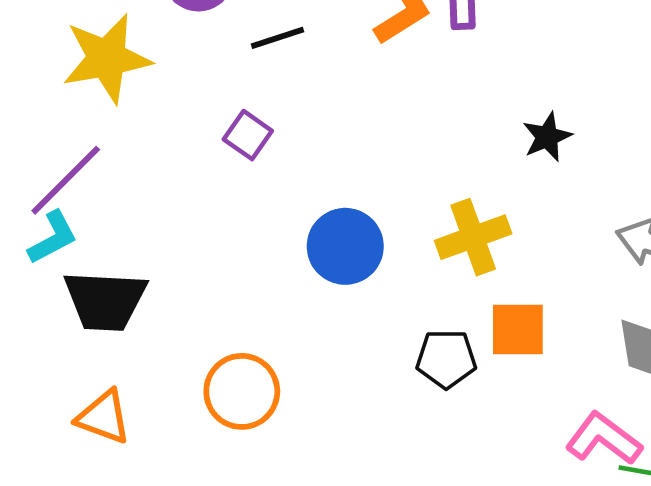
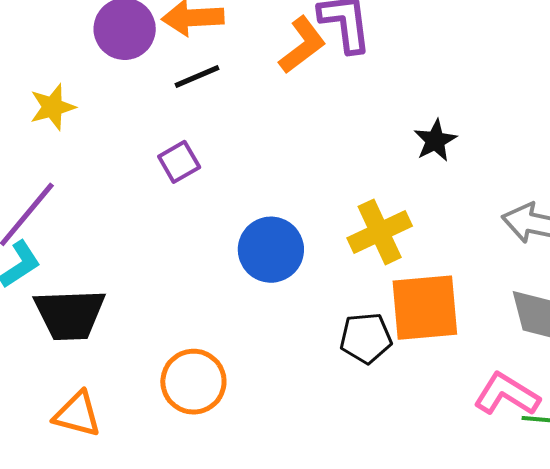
yellow star: (107, 58) -> (53, 107), size x0.6
purple square: (248, 135) -> (179, 162), turned 30
orange square: (518, 330) -> (425, 308), size x1.4

